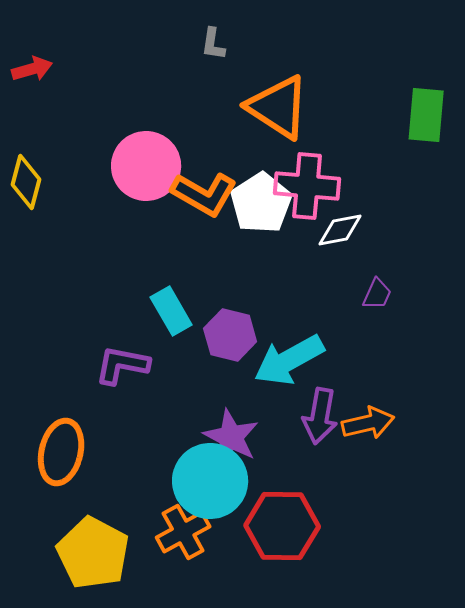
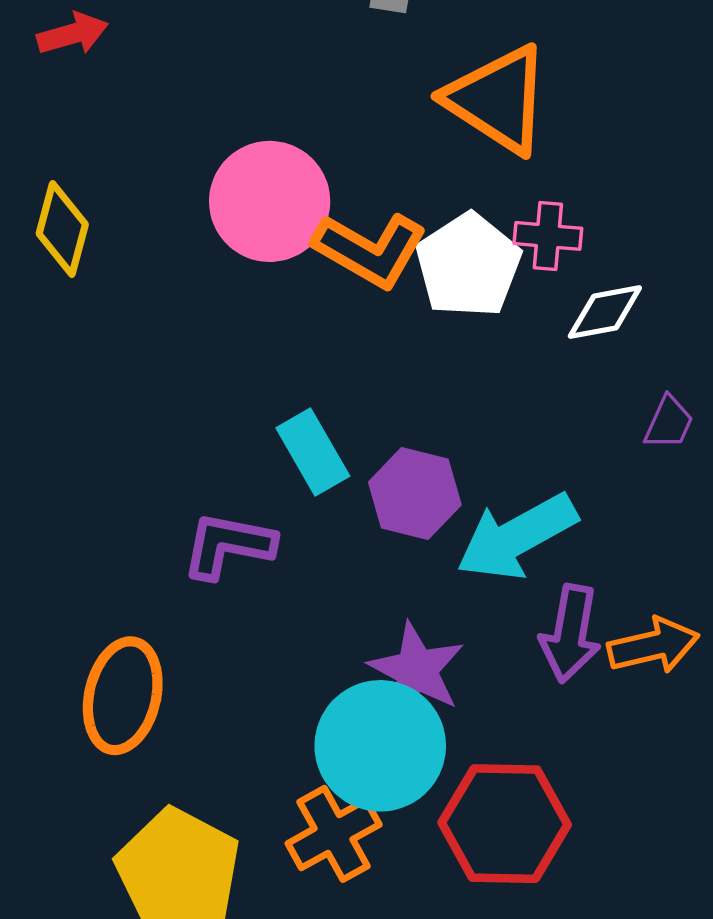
pink cross: (307, 186) -> (548, 236), size x0.6

